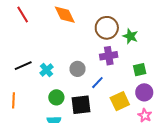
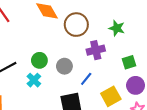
brown circle: (107, 28) -> (76, 25), moved
cyan cross: (47, 70) -> (34, 80), moved
green circle: (56, 97) -> (39, 60), moved

